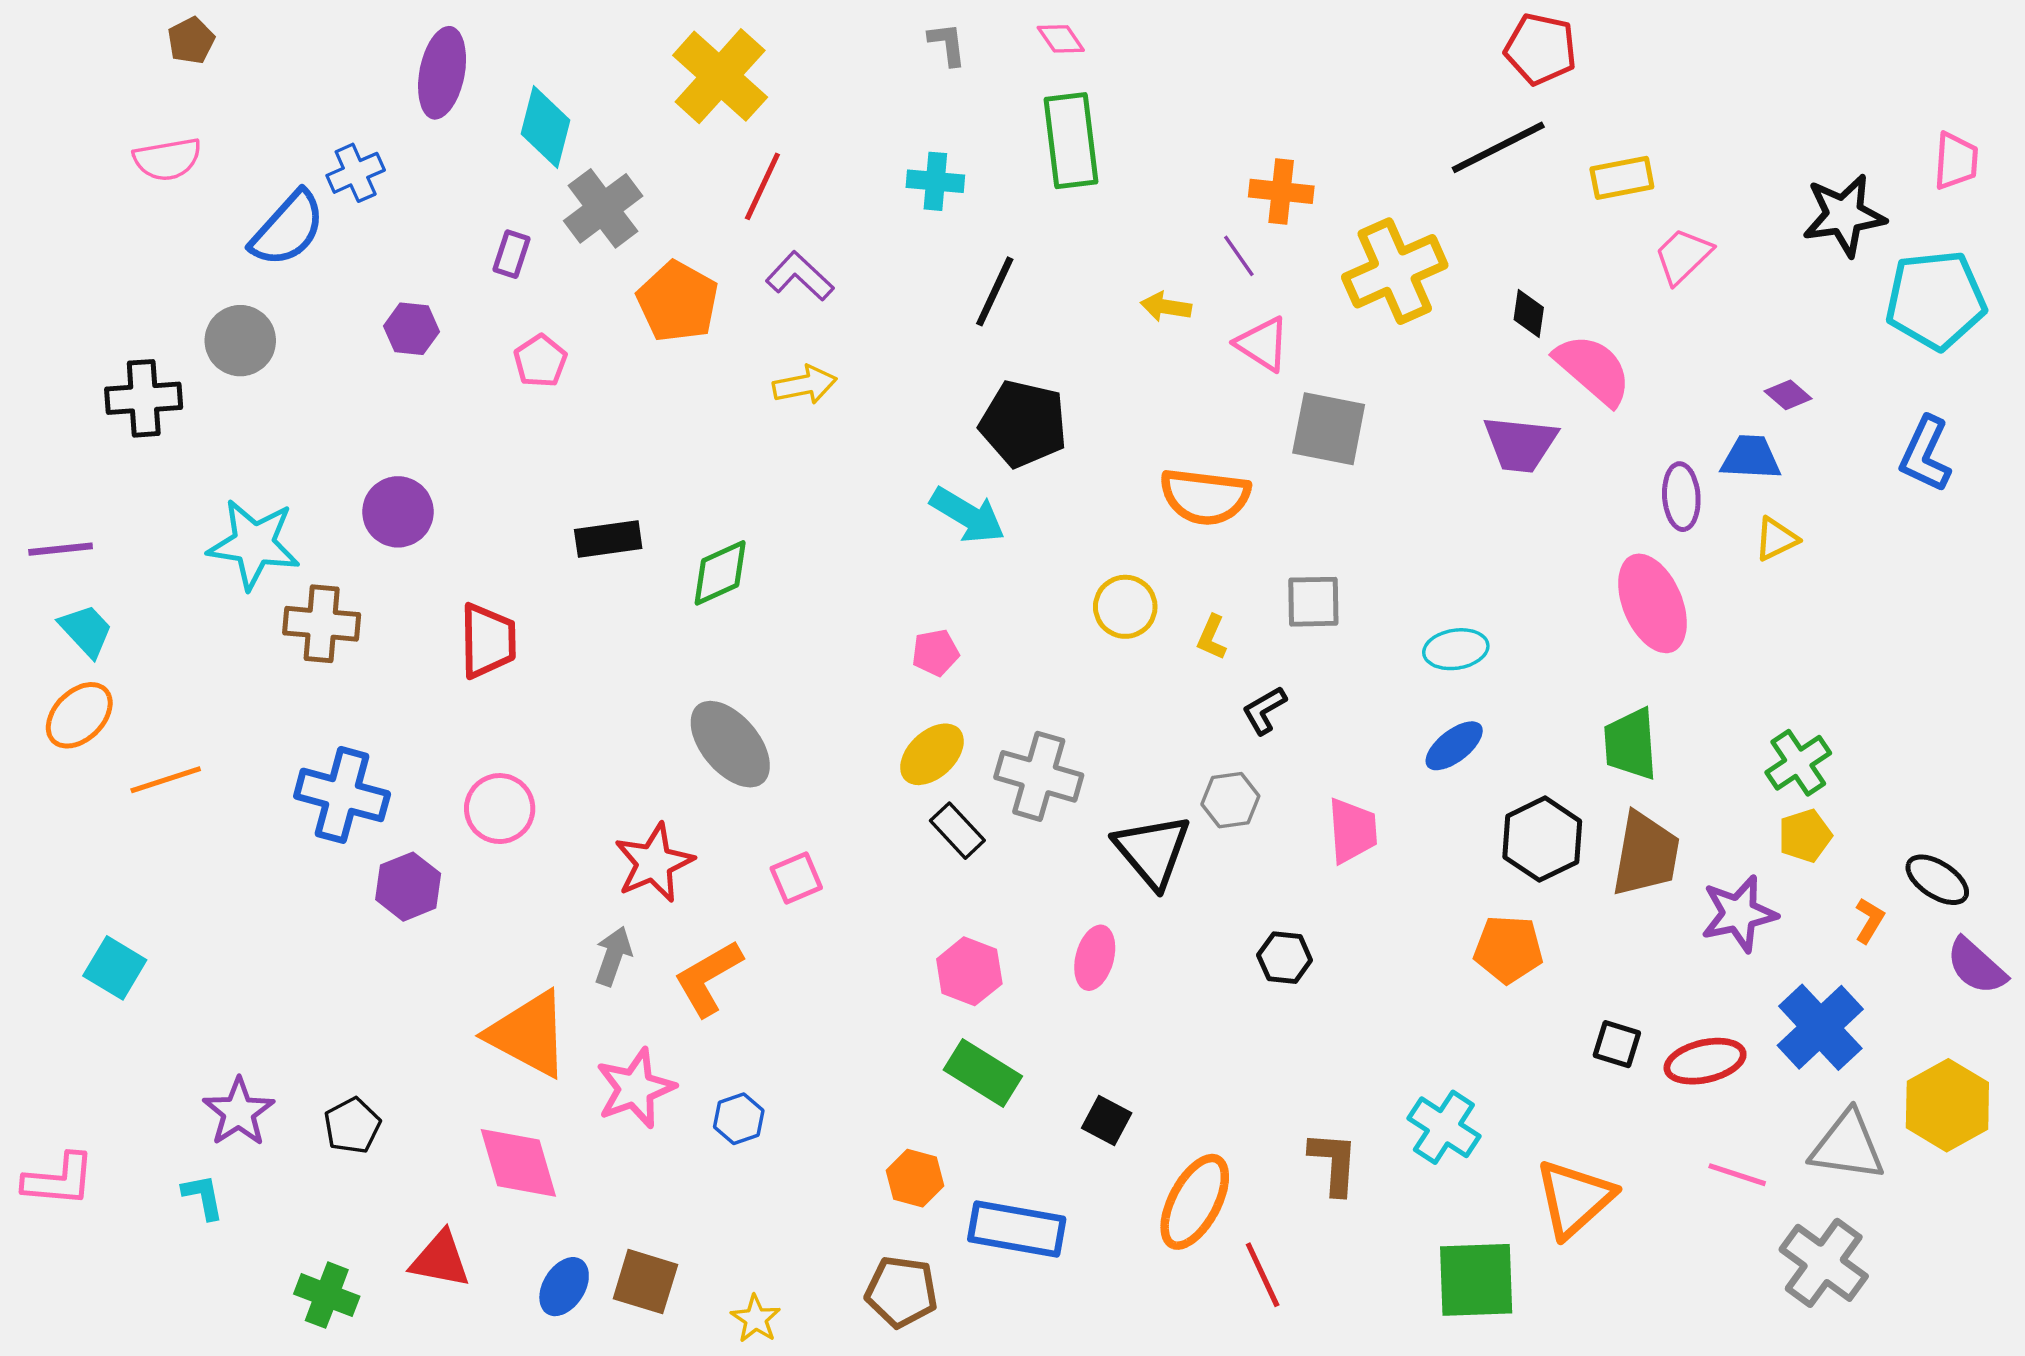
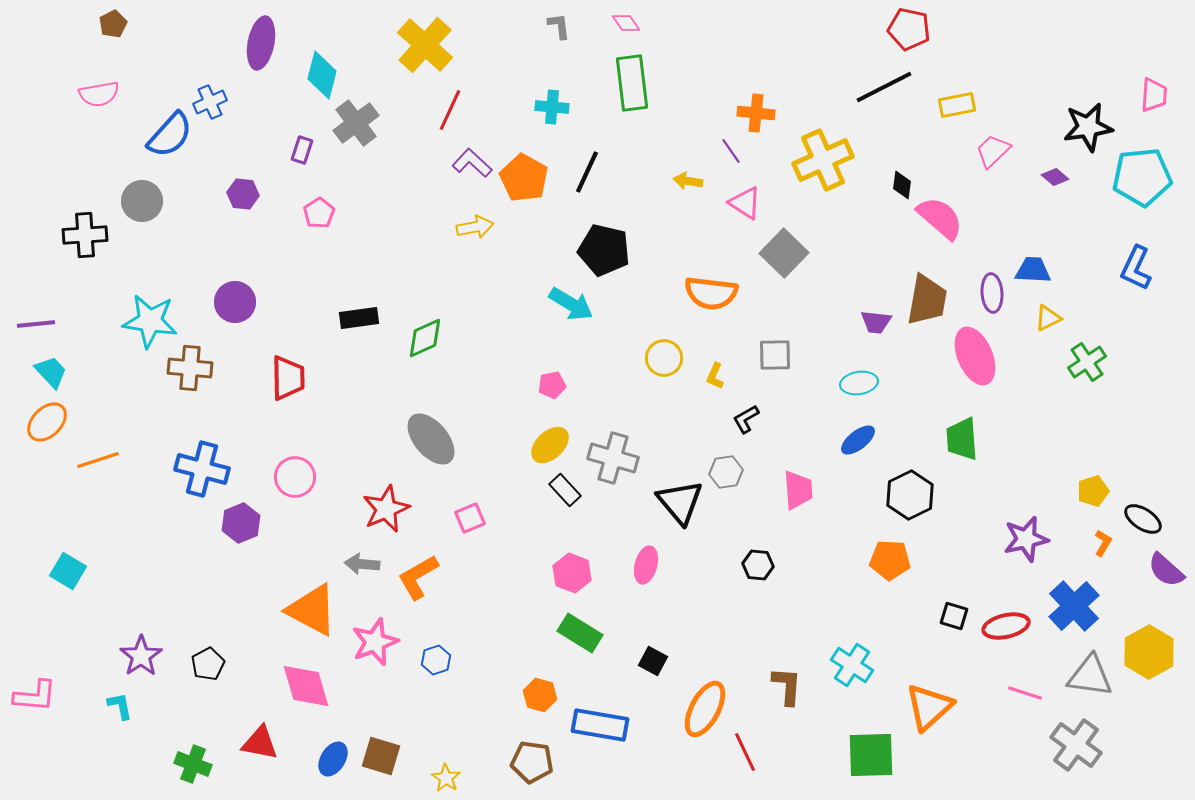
orange pentagon: (678, 302) -> (524, 178), moved
purple diamond: (1788, 395) -> (1055, 177), moved
gray square: (1329, 429) -> (784, 253), turned 33
purple trapezoid: (1520, 444) -> (876, 322), moved, size x0.7
green cross: (1798, 763) -> (1087, 362), moved
yellow pentagon: (1805, 836) -> (1093, 491), moved
brown trapezoid: (1646, 854) -> (927, 300), moved
gray arrow: (613, 956) -> (362, 564), turned -104

